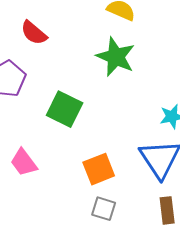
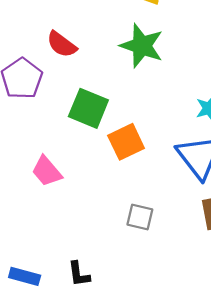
red semicircle: (34, 33) -> (62, 44), moved
orange square: (99, 169) -> (126, 142), moved

